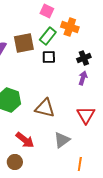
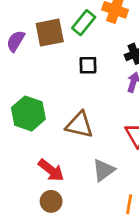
black square: (49, 57) -> (88, 65), moved
brown circle: (15, 162) -> (51, 201), moved

